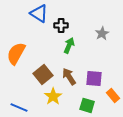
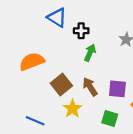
orange semicircle: (16, 53) -> (32, 61), turned 40

